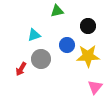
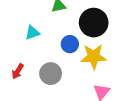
black circle: (88, 26) -> (94, 23), size x1.6
gray circle: (41, 59) -> (51, 74), moved

